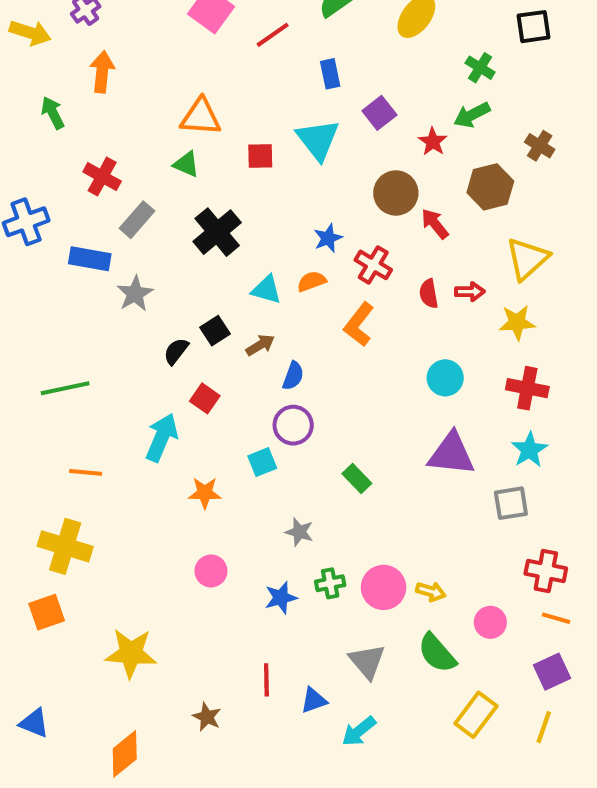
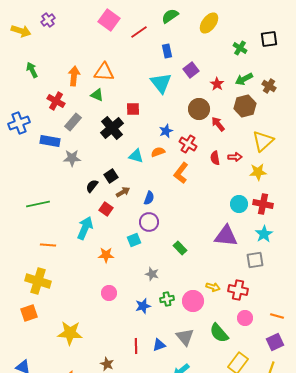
black square: (533, 27) -> (269, 39), moved
orange arrow: (102, 72) -> (74, 76), moved
green arrow: (472, 115) -> (244, 79), moved
red square: (260, 156) -> (133, 109), moved
gray star: (135, 294) -> (72, 158), turned 30
brown arrow: (260, 345) -> (123, 192), moved
cyan circle: (445, 378) -> (239, 204), moved
red cross: (546, 571) -> (238, 290), moved
yellow arrow: (431, 592) -> (213, 287), moved
blue triangle: (314, 700) -> (159, 345), moved

